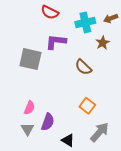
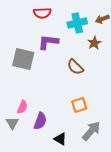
red semicircle: (50, 12) -> (42, 13), turned -30
orange square: (87, 106) -> (79, 105), turned 35
gray triangle: (27, 129) -> (12, 123), moved

